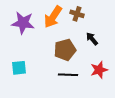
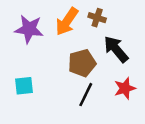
black arrow: (92, 39) -> (116, 49), size x1.6
black line: (68, 75) -> (86, 95), turned -66

